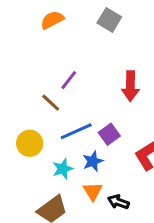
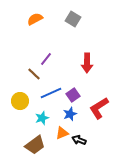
blue star: (93, 161) -> (70, 114), moved
orange triangle: (93, 191) -> (62, 133), turned 40

